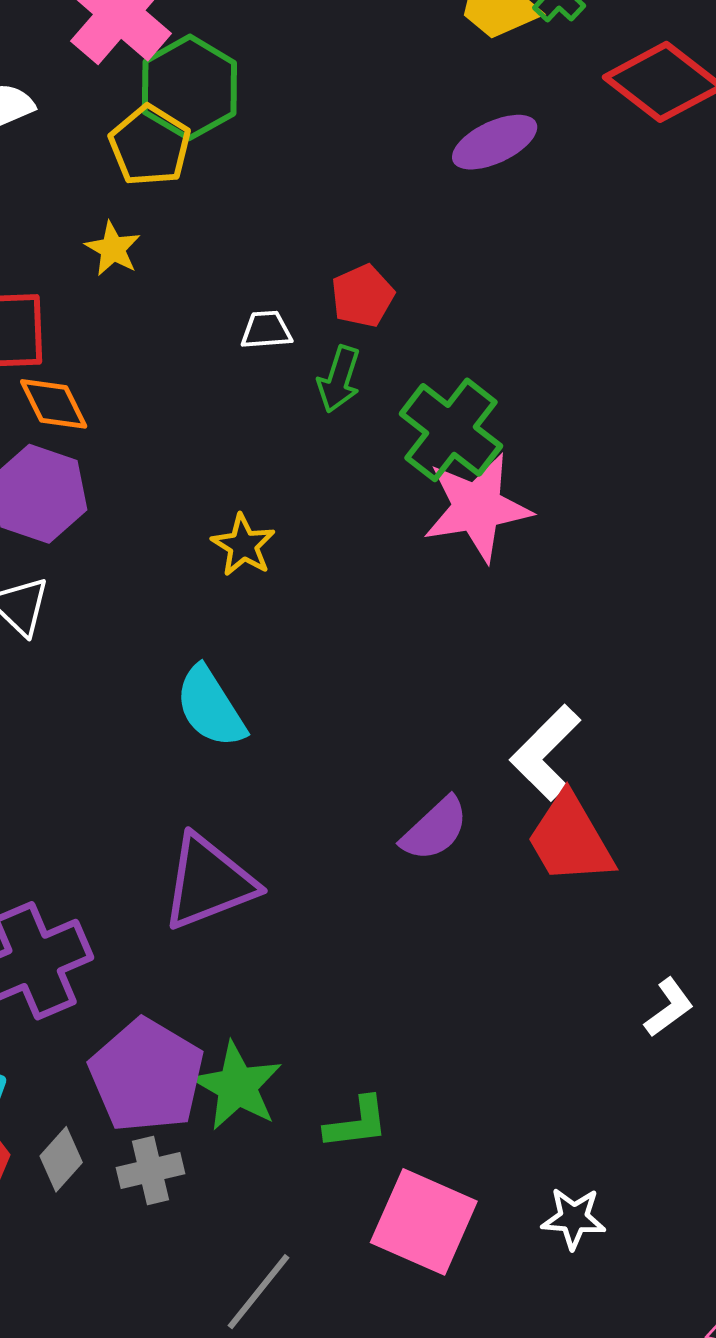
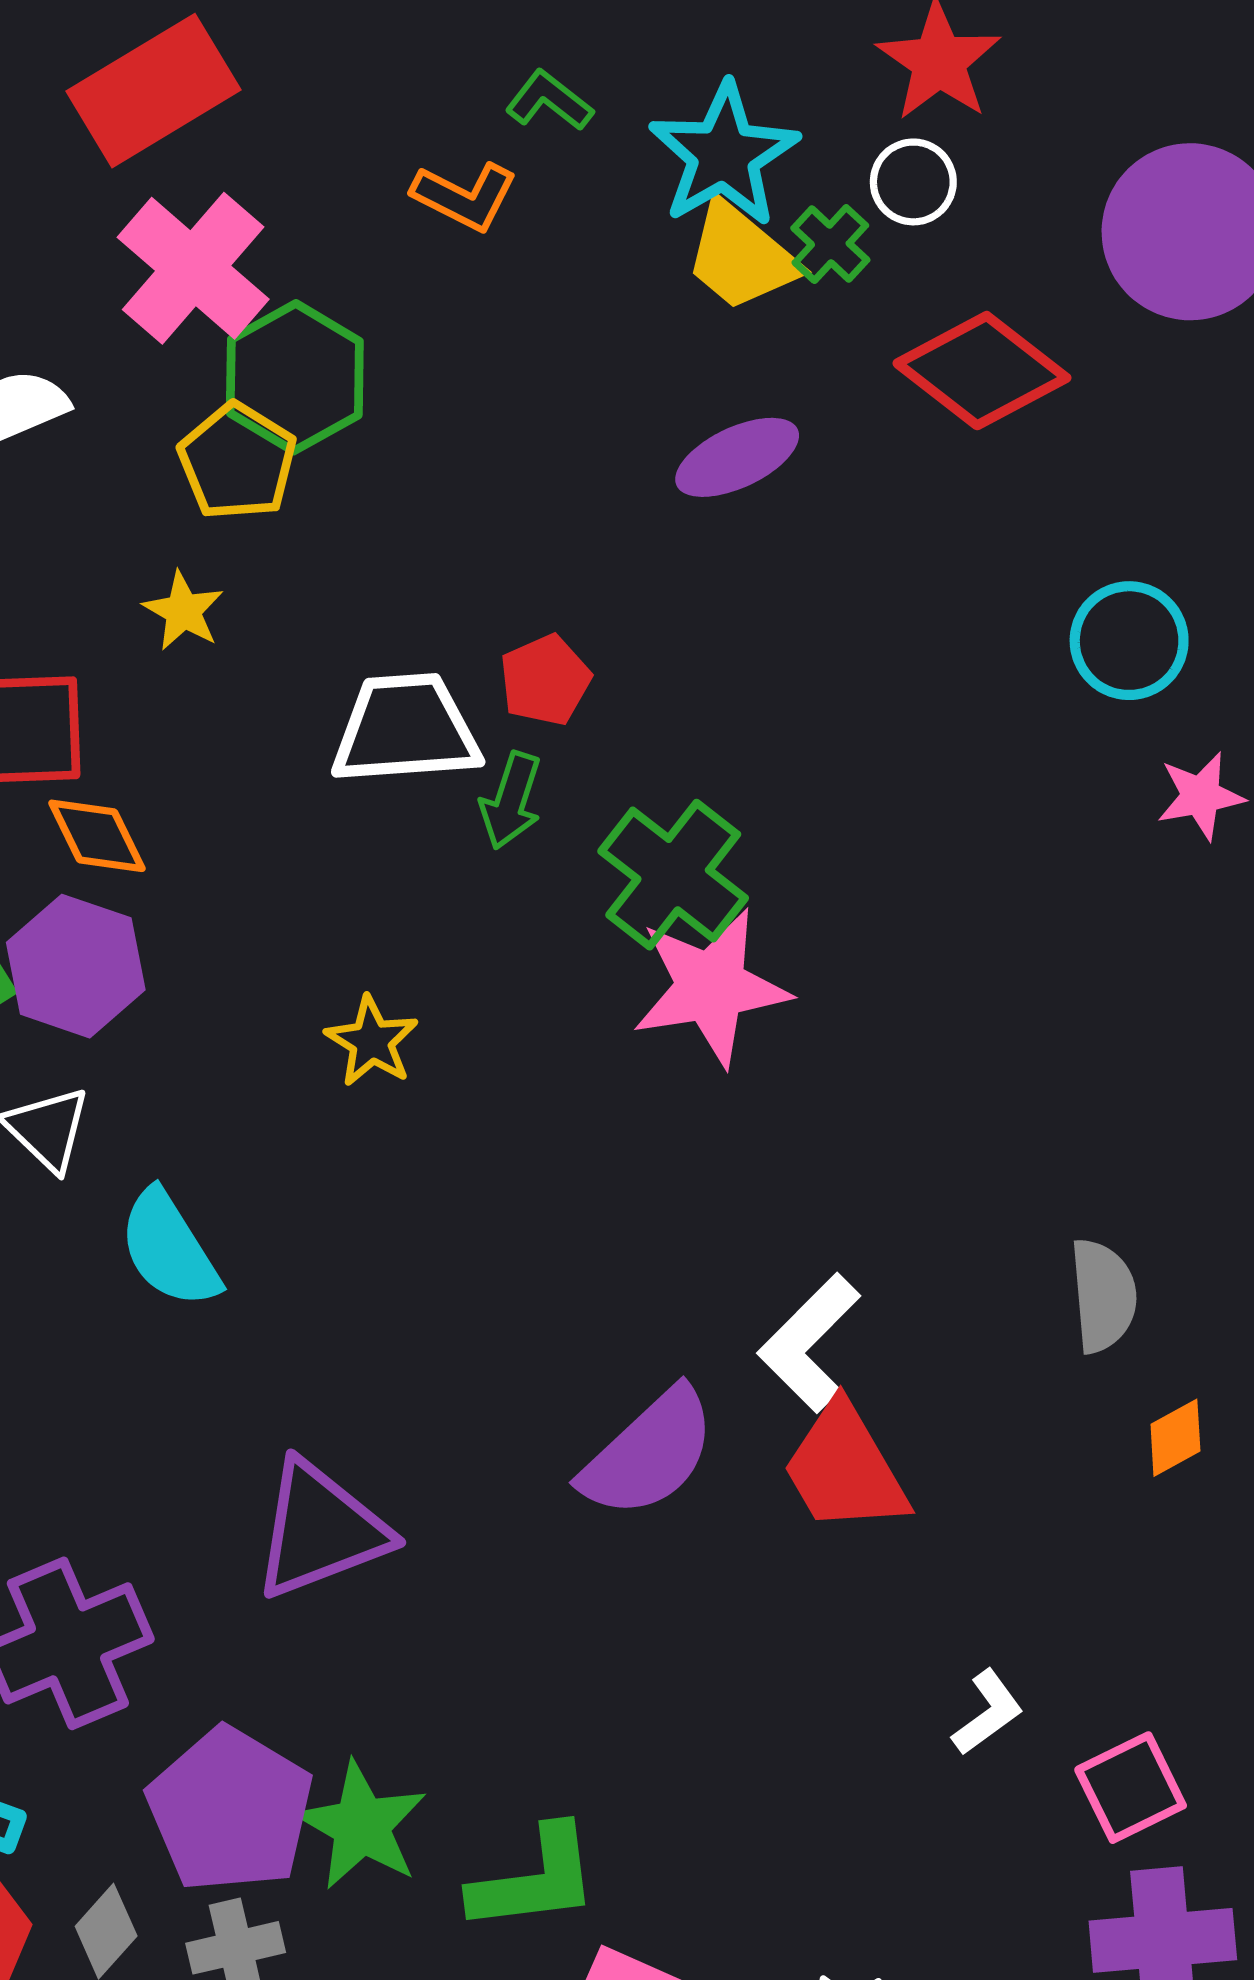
white trapezoid: (266, 330) -> (406, 729), size x2.0
cyan semicircle: (210, 707) -> (169, 1249), moved
purple semicircle: (435, 829) -> (649, 1453), size x1.4
green L-shape: (357, 1123) -> (535, 1879), size x1.4

